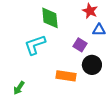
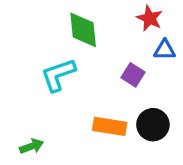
black circle: (92, 65) -> (153, 125), moved
green arrow: (19, 88) -> (32, 146), turned -144

